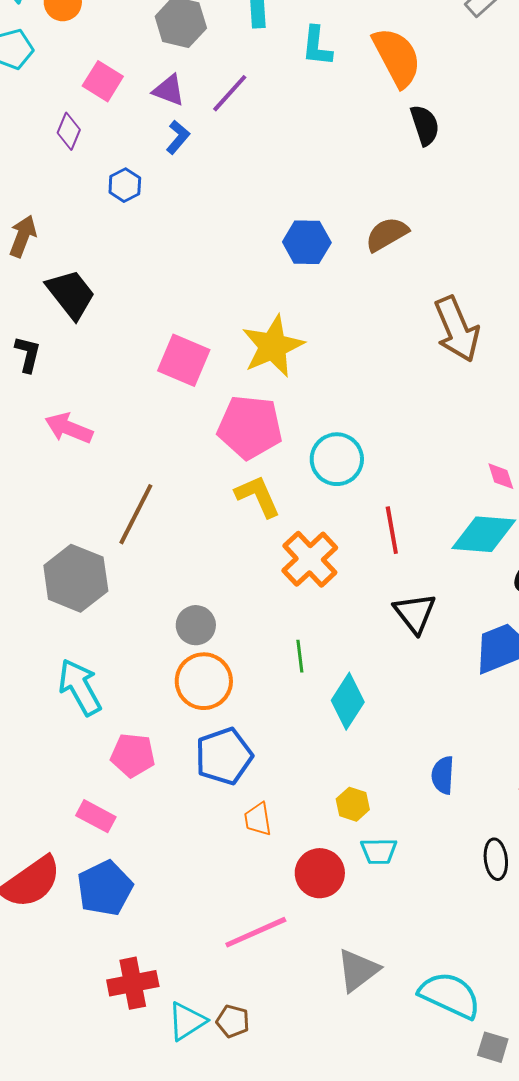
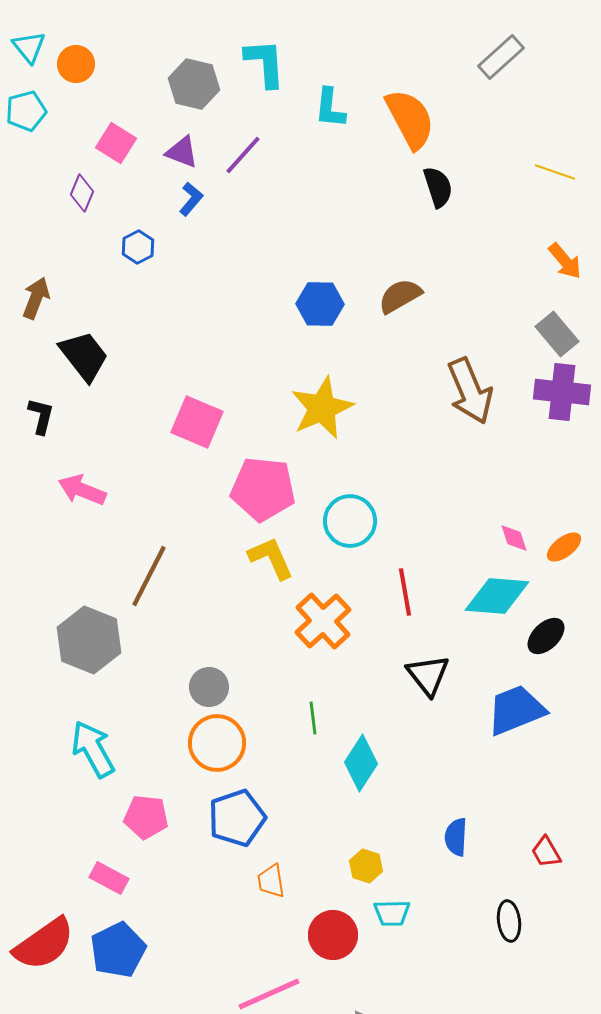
yellow star: (273, 346) -> (322, 408), moved

